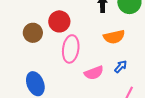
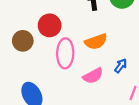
orange semicircle: (114, 37) -> (96, 42), moved

